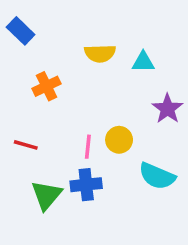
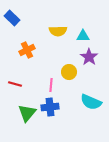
purple star: (167, 109) -> (89, 57), moved
yellow circle: (119, 140) -> (69, 72), moved

